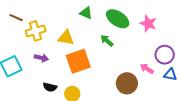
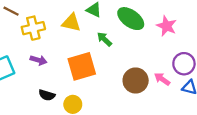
yellow triangle: (66, 38) -> (71, 23), moved
green arrow: (107, 41) -> (104, 39), moved
brown circle: (127, 83) -> (136, 80), moved

